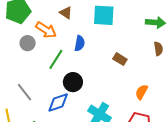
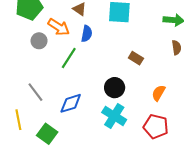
blue semicircle: (80, 43) -> (87, 34), moved
black circle: (73, 82) -> (115, 88), moved

